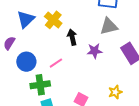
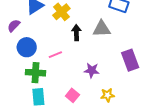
gray triangle: (109, 26) -> (102, 29), moved
purple star: (95, 51) -> (92, 70), moved

